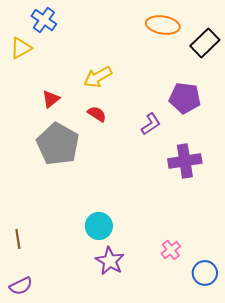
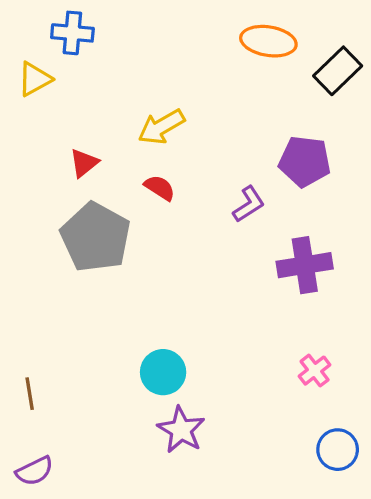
blue cross: (44, 20) -> (72, 33), turned -30
pink cross: (171, 250) -> (315, 371), moved

